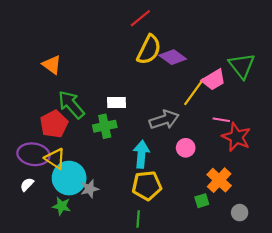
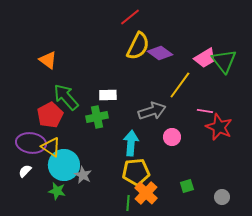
pink trapezoid: (214, 80) -> (205, 58), moved
orange cross: (219, 180) -> (146, 193), moved
gray star: (90, 189) -> (83, 175), turned -30

